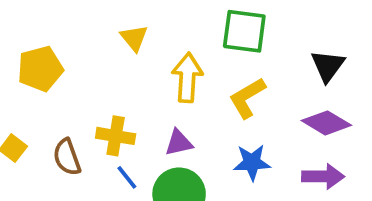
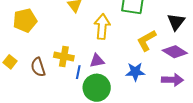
yellow L-shape: (247, 98) -> (147, 40), moved
blue line: (127, 177) -> (78, 72), moved, turned 48

